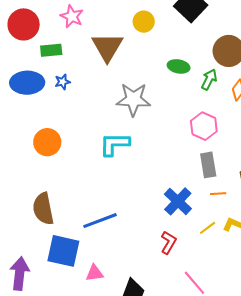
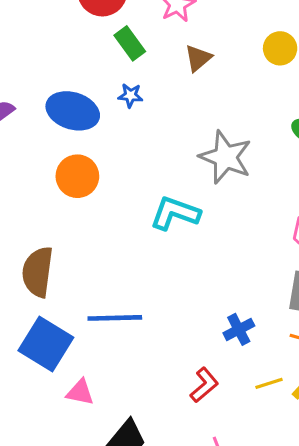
brown triangle: (107, 47) -> (198, 58), moved, size x0.6
green rectangle: (51, 50) -> (130, 43), turned 40
blue ellipse: (27, 83) -> (73, 111), moved
blue cross: (178, 201) -> (239, 329), size x0.7

